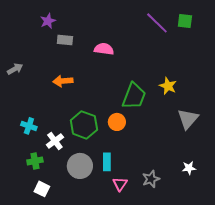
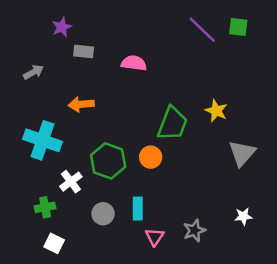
gray arrow: (15, 69) -> (33, 72), moved
cyan cross: (29, 126) -> (42, 140), moved, size x1.8
gray circle: (80, 166) -> (103, 214), size x0.7

